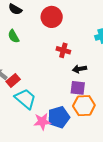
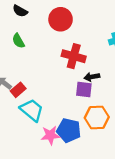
red cross: (63, 50) -> (74, 56), size x1.5
purple square: (78, 88) -> (84, 89), moved
blue pentagon: (59, 117) -> (69, 130), turned 30

